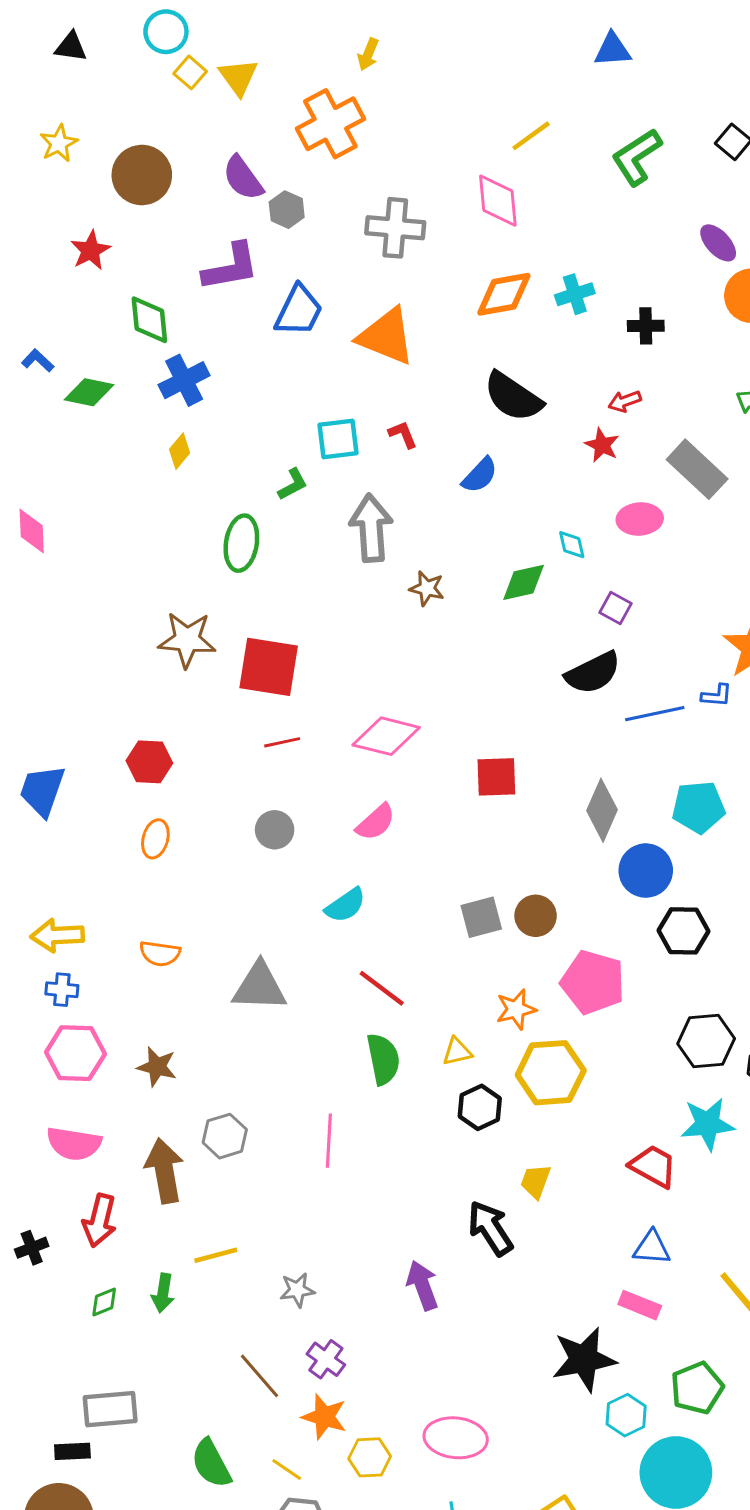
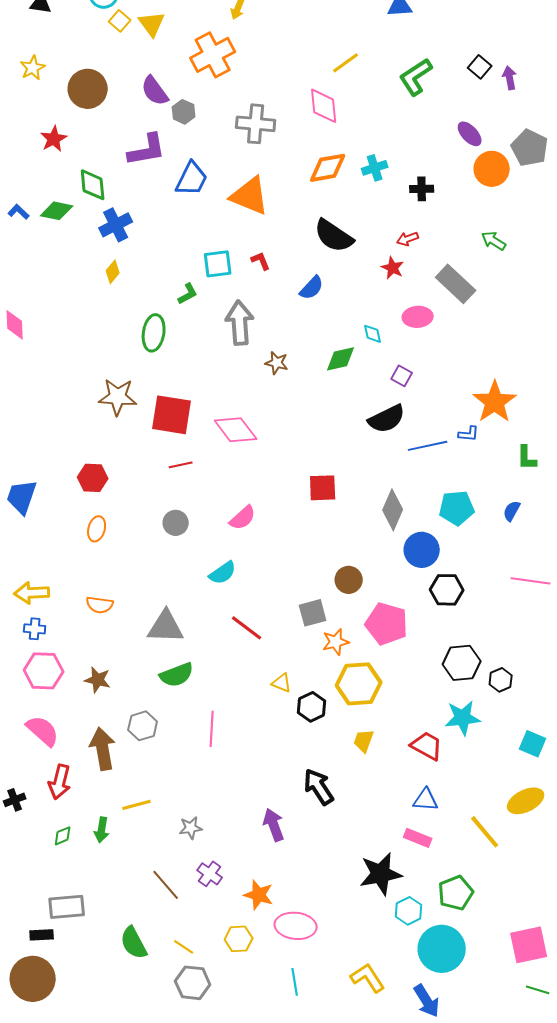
green diamond: (89, 392) -> (57, 211), moved
pink diamond: (386, 736) -> (236, 430), moved, turned 39
gray square: (481, 917) -> (313, 613), moved
yellow triangle: (457, 1052) -> (282, 683), moved, turned 35
green semicircle: (383, 1059) -> (177, 675), moved, turned 80
pink semicircle: (74, 1144) -> (43, 731), turned -147
yellow trapezoid: (536, 1181) -> (364, 741), moved
orange star: (324, 1417) -> (259, 895), moved

